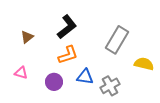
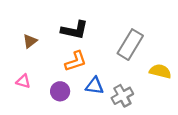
black L-shape: (67, 27) -> (75, 30), turned 50

